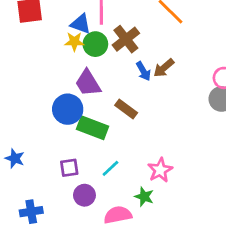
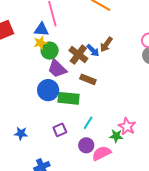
brown cross: (126, 39) -> (78, 55), moved
green circle: (95, 44) -> (50, 51), moved
pink star: (160, 170) -> (127, 126), moved
purple circle: (84, 195) -> (86, 145), moved

